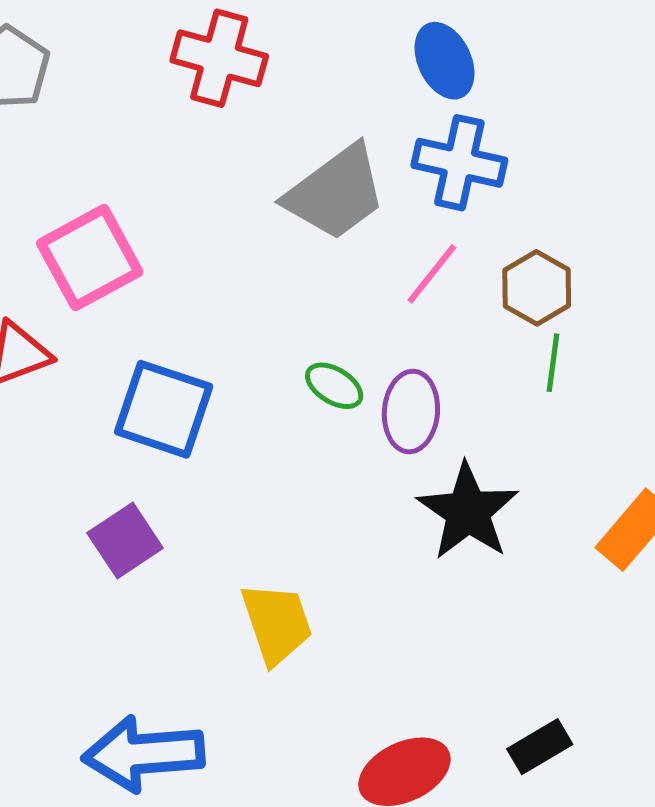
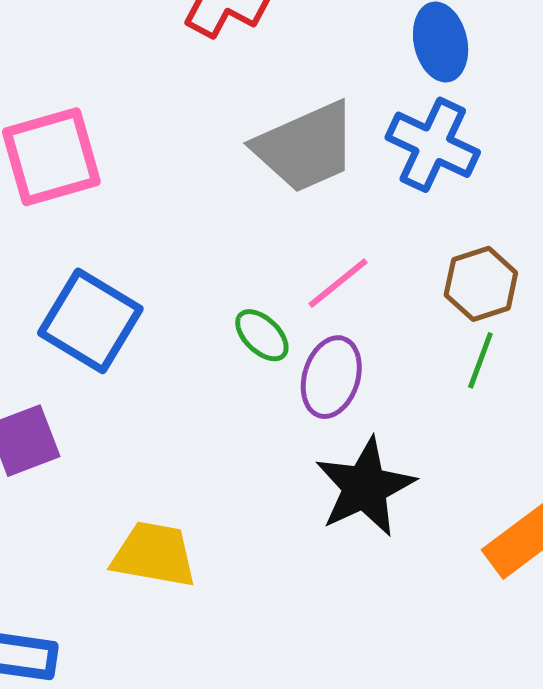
pink line: (432, 274) -> (338, 283), moved
yellow trapezoid: (277, 623) -> (154, 555), turned -74

